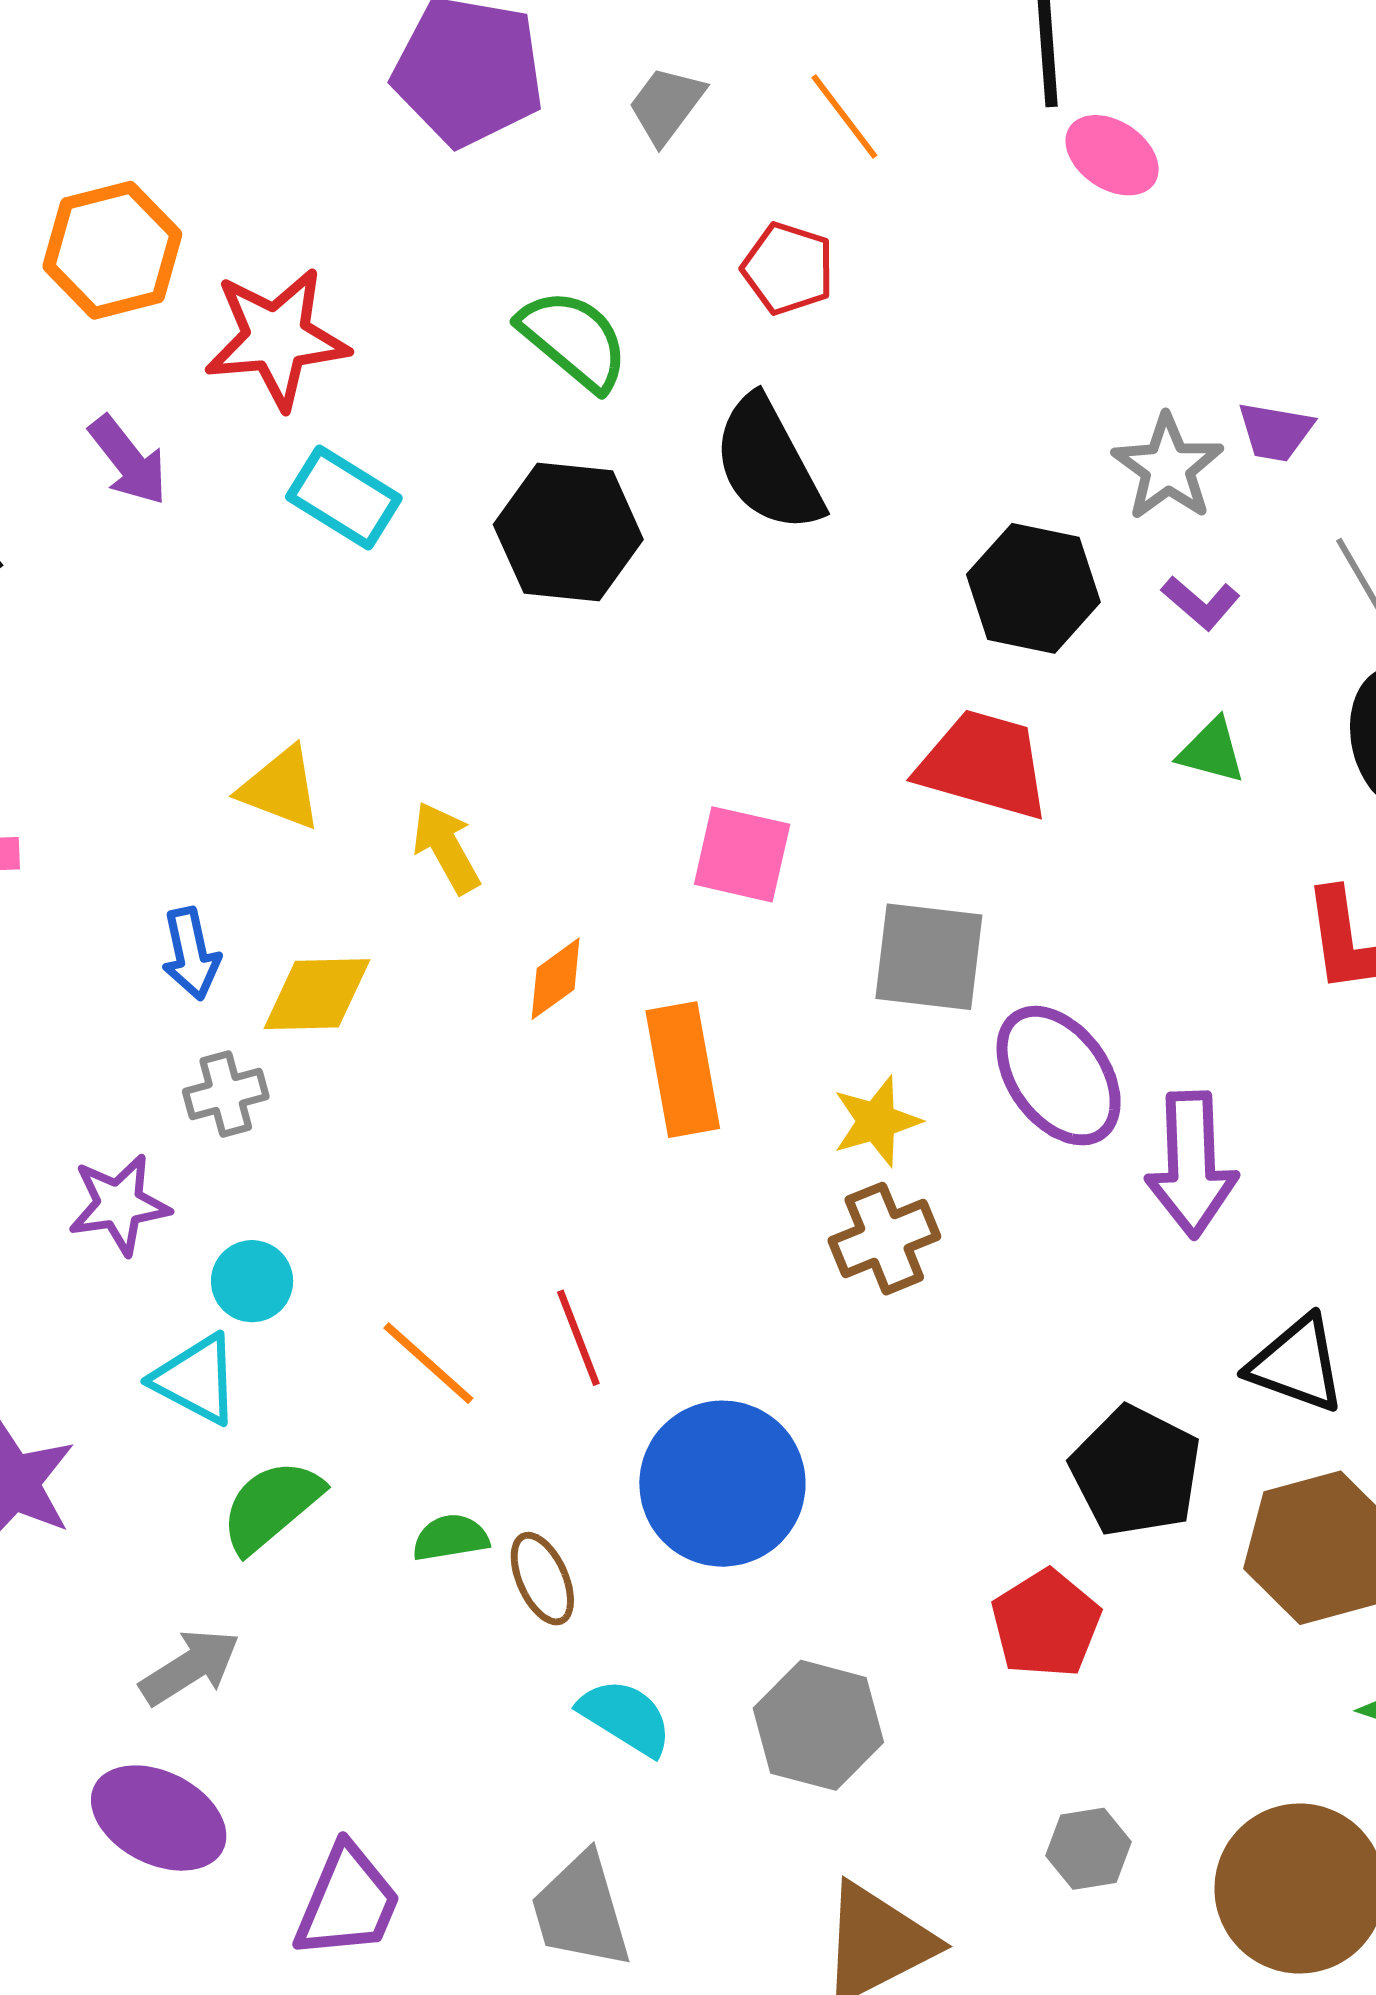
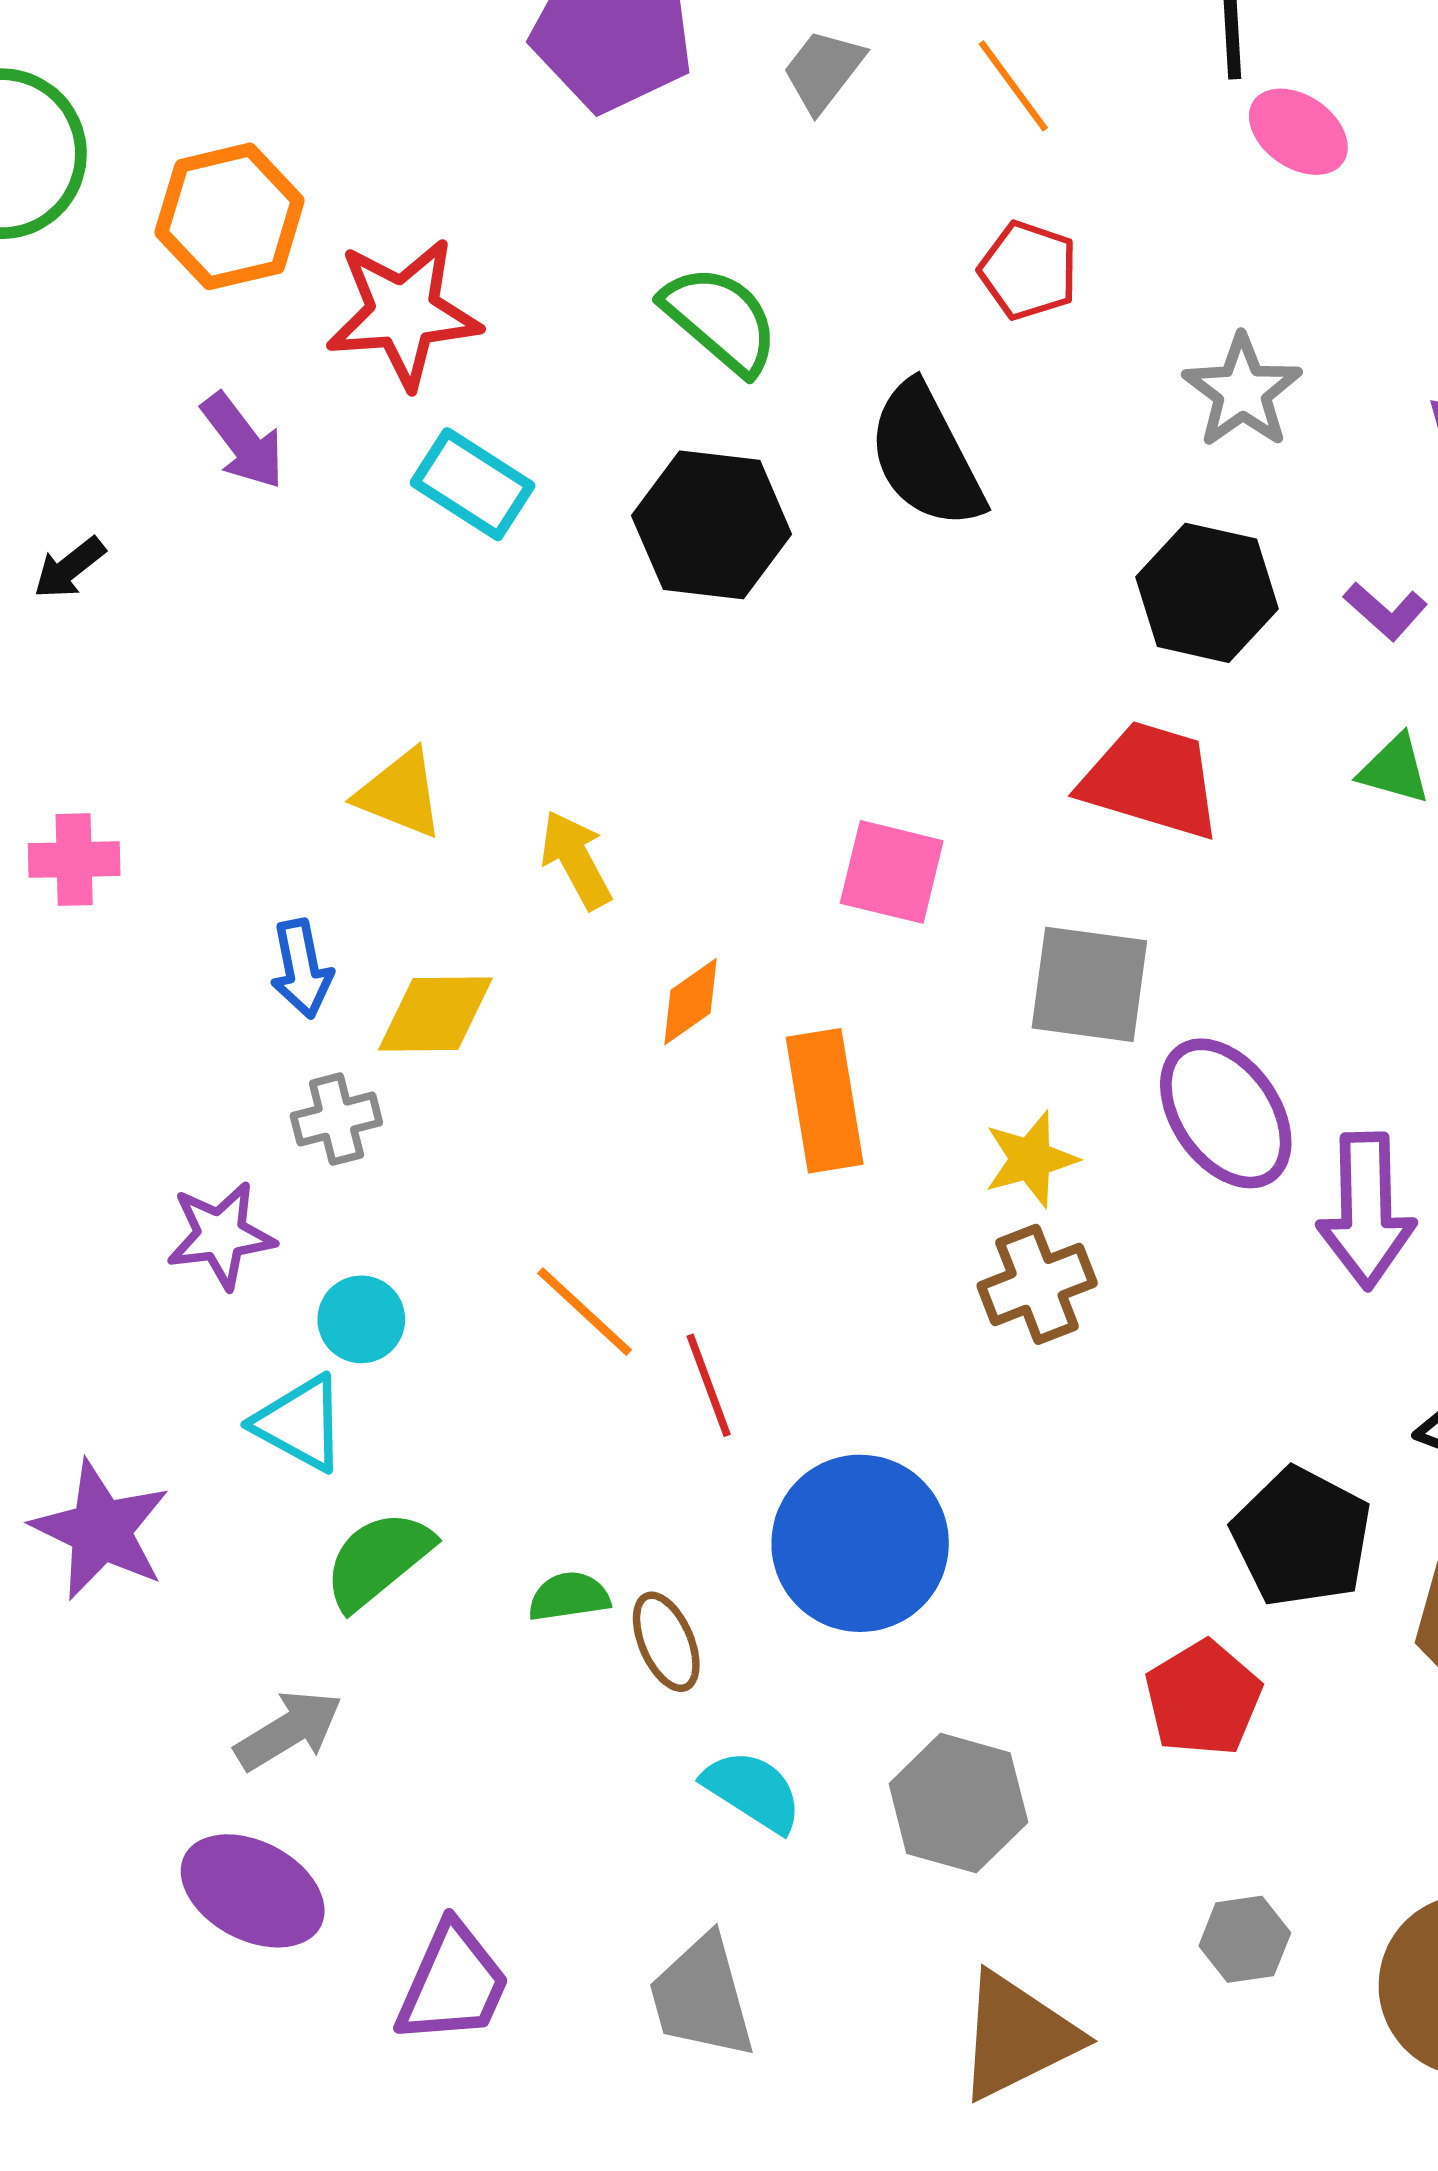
red pentagon: (788, 268) -> (1028, 270), moved
gray star: (1168, 467) -> (1242, 391), moved
orange line: (428, 1363) -> (585, 1312), moved

